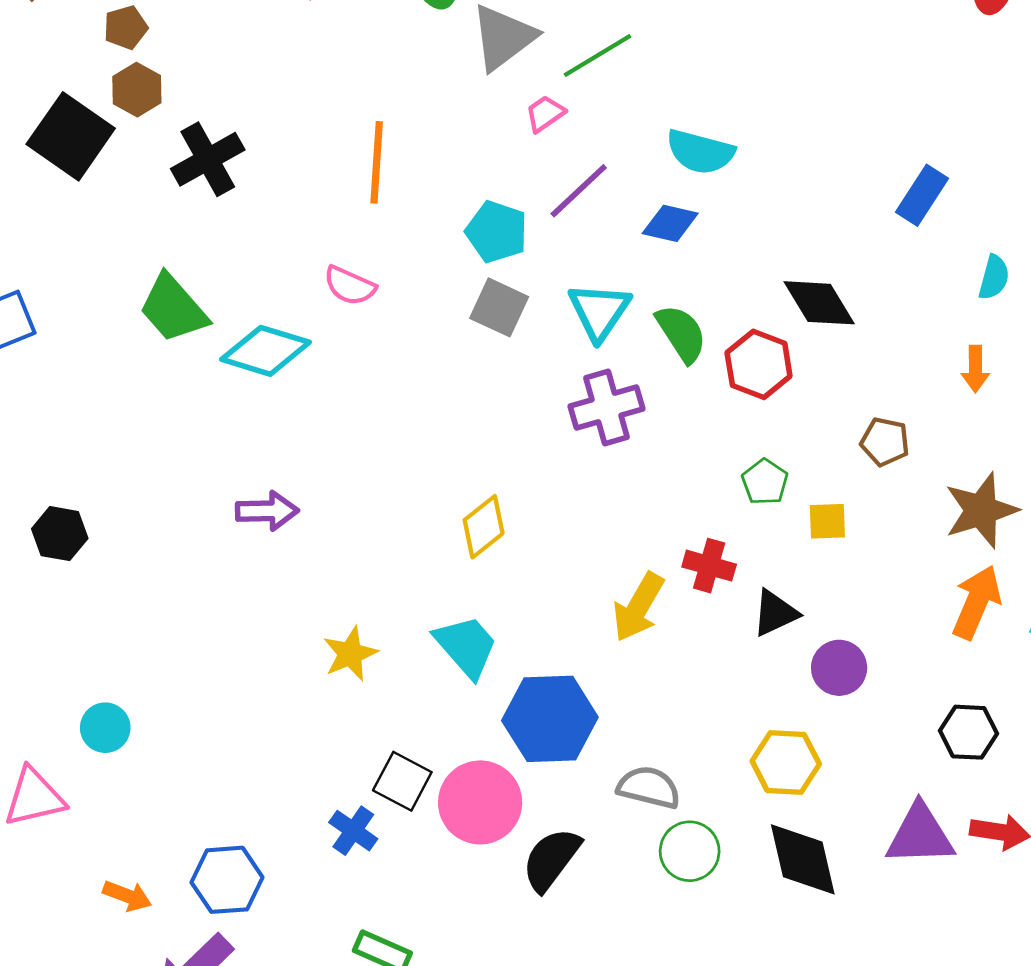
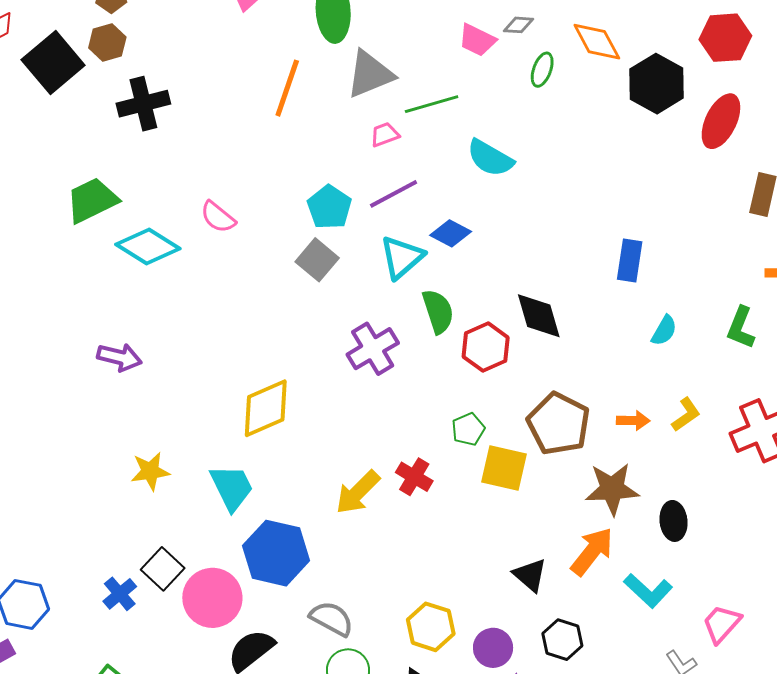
cyan semicircle: (700, 152) -> (490, 158), moved
orange line: (377, 162) -> (287, 88), moved
blue rectangle: (922, 195) -> (630, 261), turned -39
green trapezoid: (173, 308) -> (92, 200), turned 90
cyan triangle: (599, 311) -> (402, 257), moved
orange arrow: (975, 369) -> (633, 421), moved, turned -104
purple cross: (606, 408) -> (373, 349), turned -30
brown pentagon: (885, 442) -> (559, 424), size x1.8
yellow square: (827, 521) -> (504, 468), size x1.6
yellow diamond: (484, 527) -> (266, 408), size x1.4
black triangle: (775, 613) -> (530, 575), moved, turned 51
purple circle: (839, 668) -> (493, 648), moved

